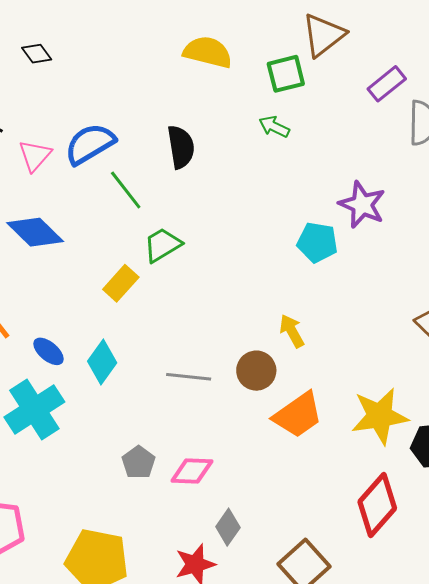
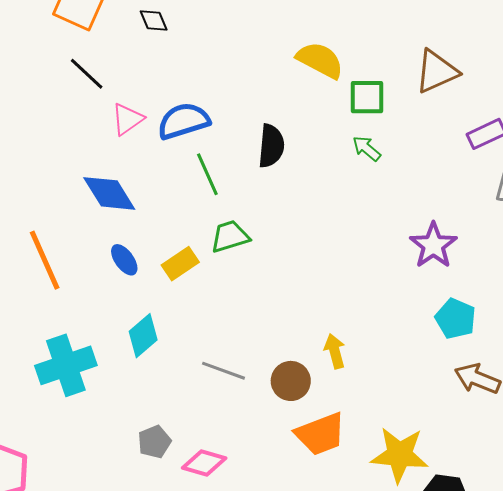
green square: (286, 74) -> (367, 97), moved
cyan pentagon: (317, 242) -> (456, 319), moved
blue ellipse: (48, 351) -> (124, 260), moved

